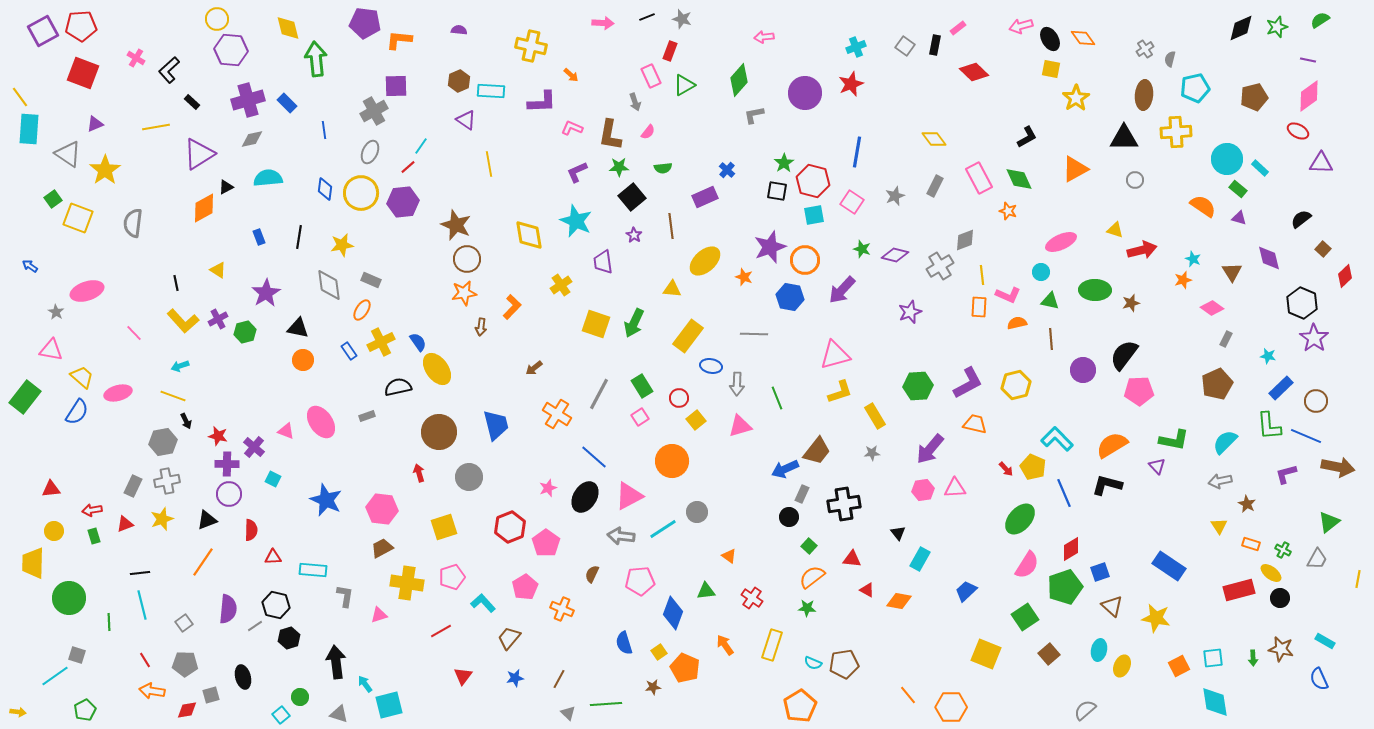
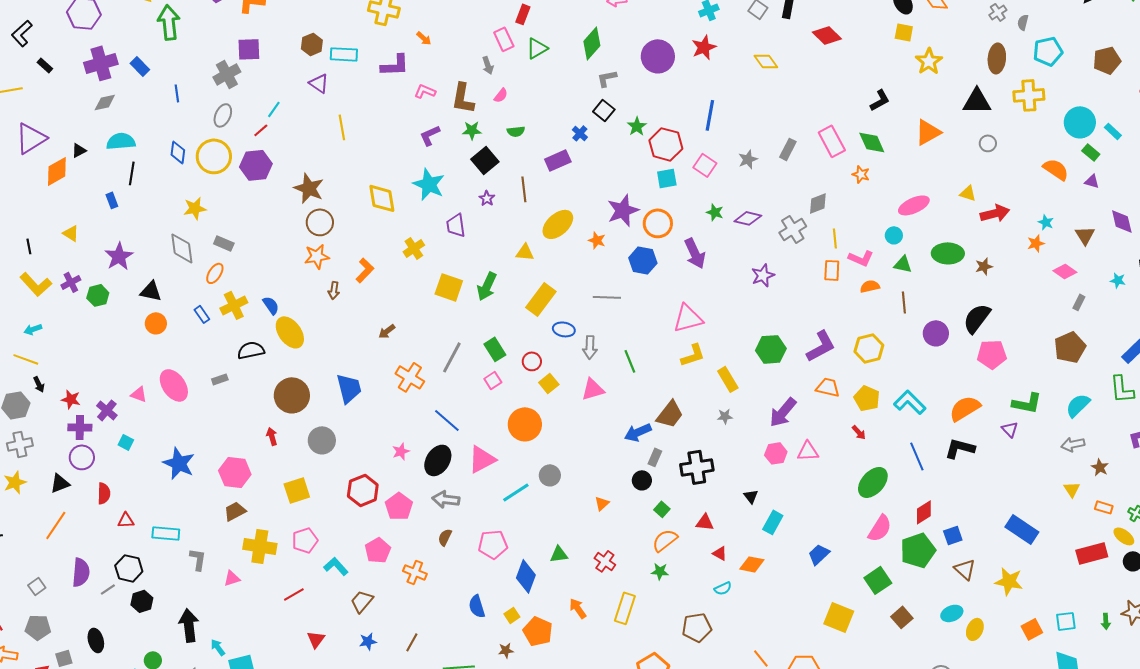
yellow diamond: (934, 139) -> (766, 61), moved
purple triangle: (199, 154) -> (31, 138), moved
black square: (777, 191) -> (604, 110), moved, turned 30
black line: (299, 237) -> (132, 173), moved
purple arrow: (842, 290) -> (695, 253), turned -68
cyan star: (1268, 356) -> (1118, 280), moved
yellow pentagon: (1033, 467) -> (867, 398), moved
gray arrow: (621, 536) -> (446, 499), moved
orange triangle: (729, 556) -> (602, 503), moved, turned 42
cyan ellipse: (1099, 650) -> (952, 613), turned 55
cyan semicircle: (813, 663) -> (723, 588), moved, turned -48

